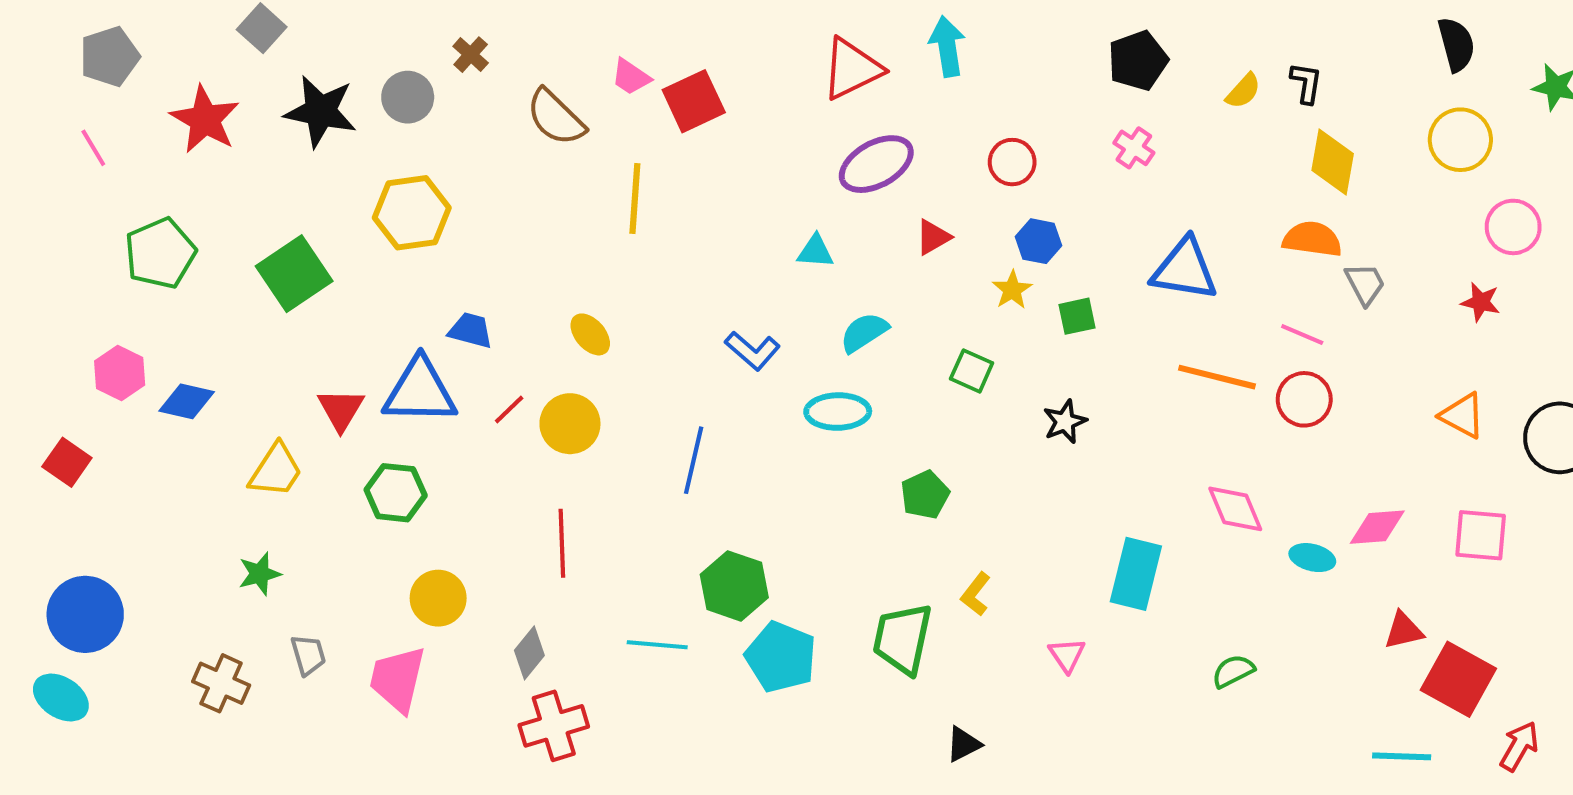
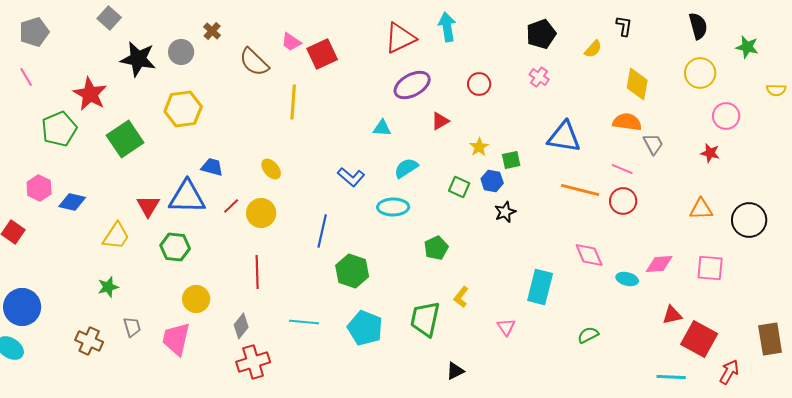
black L-shape: (1306, 83) -> (624, 26), moved
red star: (205, 119) -> (90, 94), moved
blue hexagon: (1038, 241) -> (492, 181), moved
orange triangle: (1462, 416) -> (701, 209), turned -30
green hexagon: (734, 586) -> (352, 271), moved

